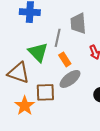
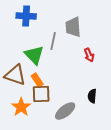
orange rectangle: (65, 59) -> (37, 80), moved
gray ellipse: (70, 79) -> (65, 111), moved

